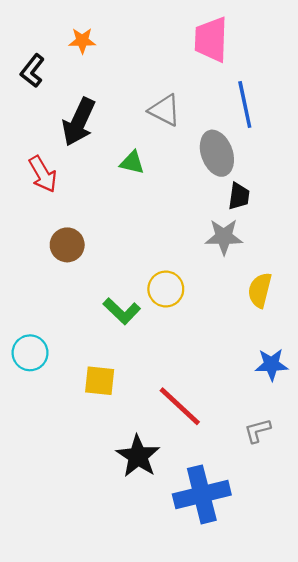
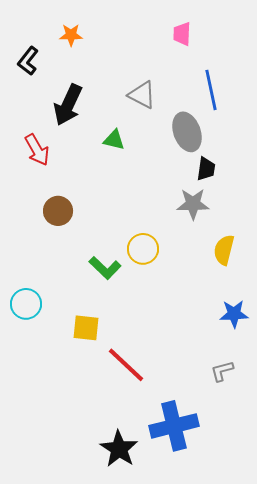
pink trapezoid: (211, 39) -> (182, 34), size x0.6
red line: (180, 406) -> (126, 365), moved
black star: (138, 456) -> (119, 449), moved

